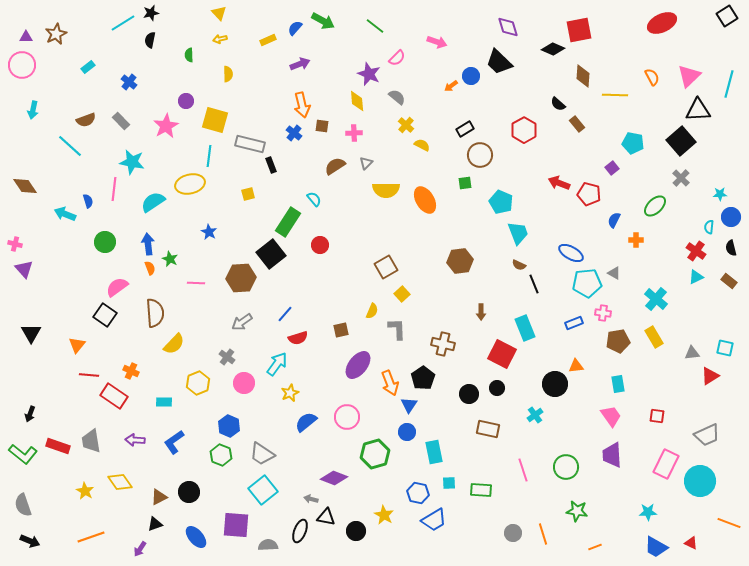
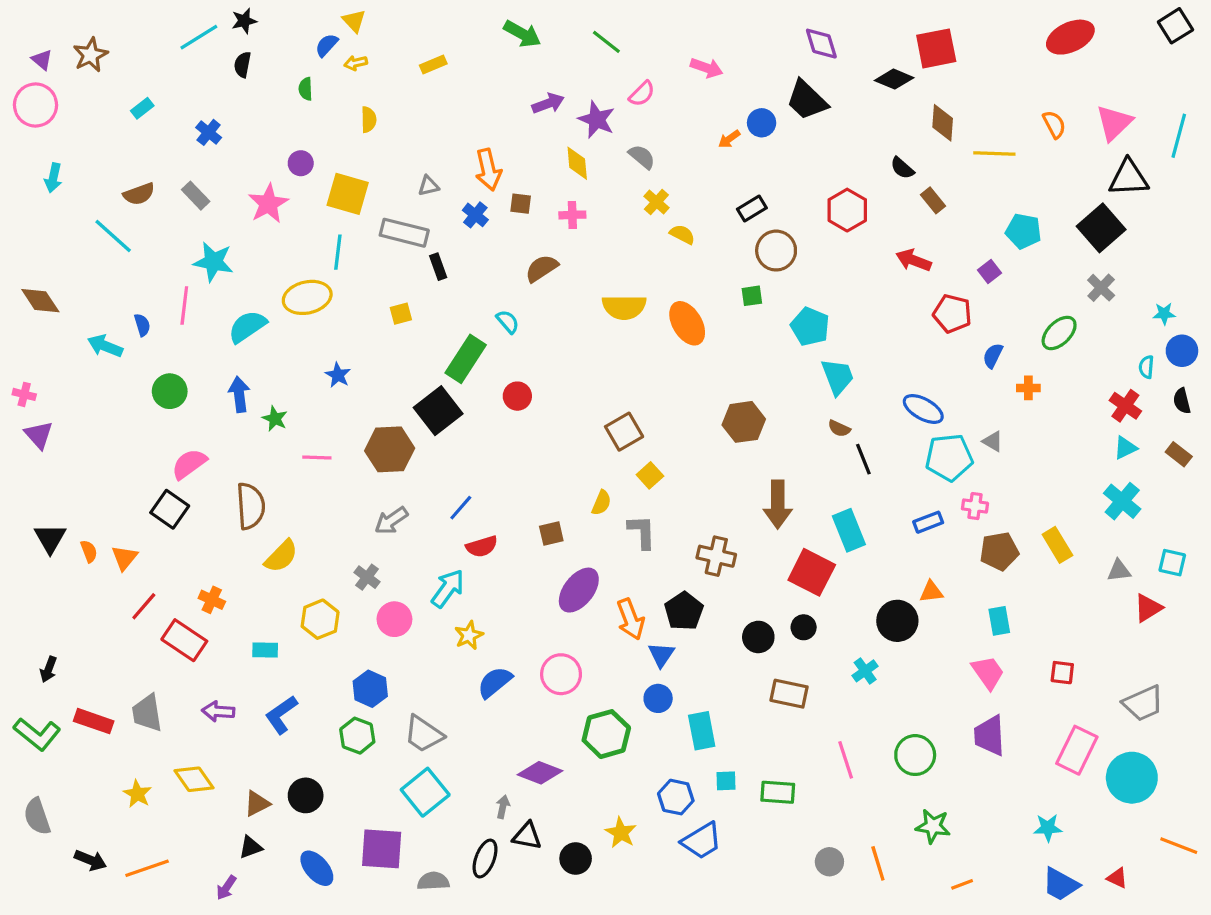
blue semicircle: (295, 28) -> (327, 45), moved
purple triangle: (26, 37) -> (42, 60), turned 40
purple arrow: (300, 64) -> (548, 103), moved
gray triangle: (366, 163) -> (428, 186), moved, turned 32
red arrow: (559, 183) -> (914, 260), moved
orange semicircle: (150, 268) -> (89, 551), moved
cyan cross: (656, 299) -> (1122, 501), moved
brown arrow: (481, 312) -> (778, 504), size x1.8
red line: (89, 375) -> (144, 606), turned -54
gray arrow: (311, 499) -> (503, 807), turned 88
black arrow: (30, 541) -> (90, 860), moved

